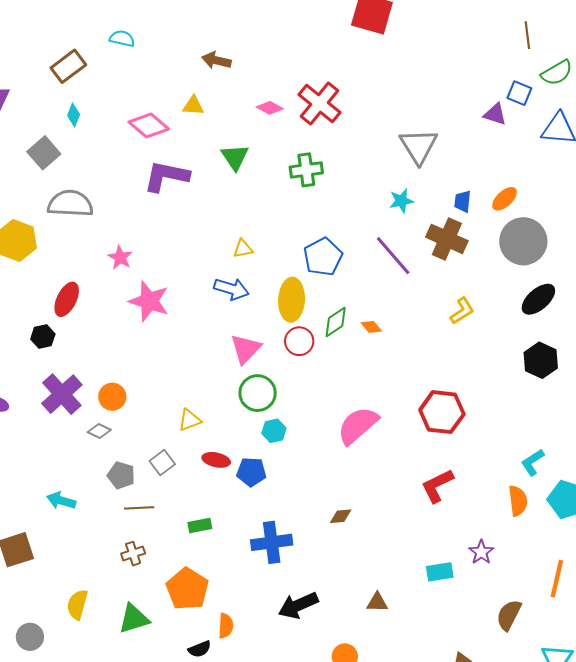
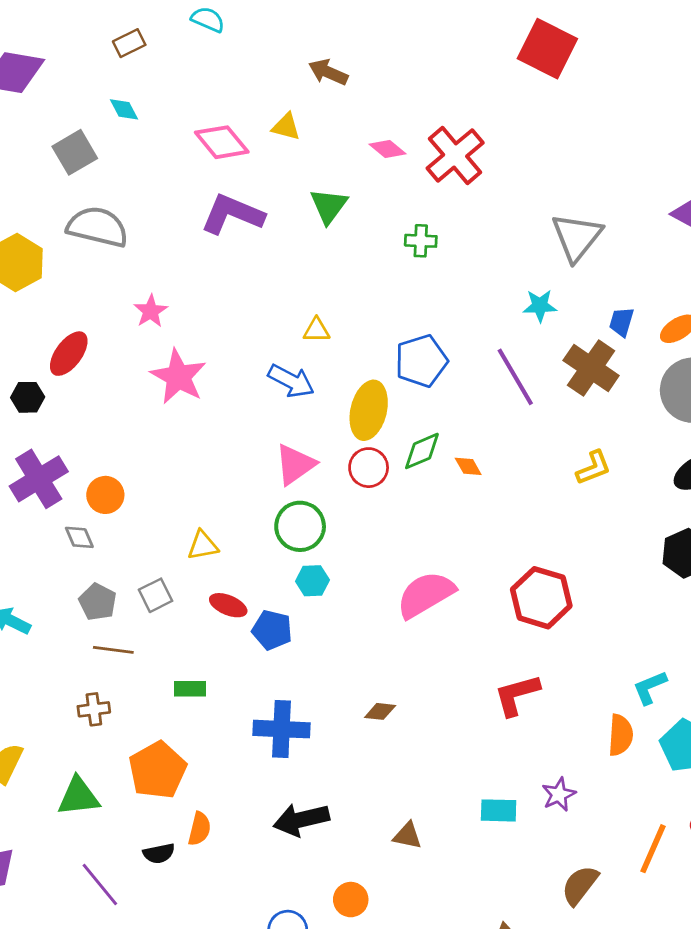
brown rectangle: (68, 66) -> (129, 43), size x0.7
cyan diamond: (74, 115) -> (124, 109), turned -60
green cross: (306, 170) -> (421, 241), size x0.7
gray diamond: (99, 431) -> (79, 537), turned 30

